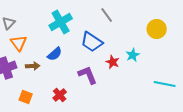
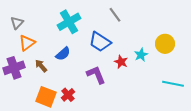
yellow circle: (157, 29) -> (165, 44), moved
orange triangle: (19, 43) -> (27, 43), turned 30
brown arrow: (33, 66) -> (41, 66), turned -128
orange square: (26, 97) -> (46, 97), moved, size x1.5

